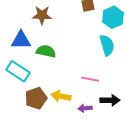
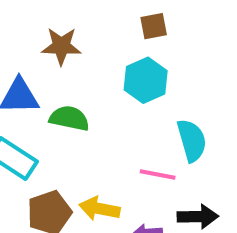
cyan hexagon: (113, 17) -> (146, 80), moved
cyan semicircle: (107, 45) -> (192, 140), moved

